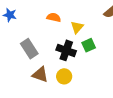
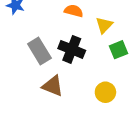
black cross: (66, 50) -> (72, 49), moved
yellow circle: (64, 76) -> (105, 92), moved

